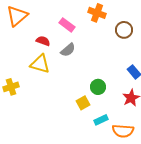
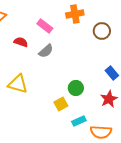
orange cross: (97, 13) -> (75, 14), turned -30
yellow triangle: (40, 64) -> (18, 84), moved

